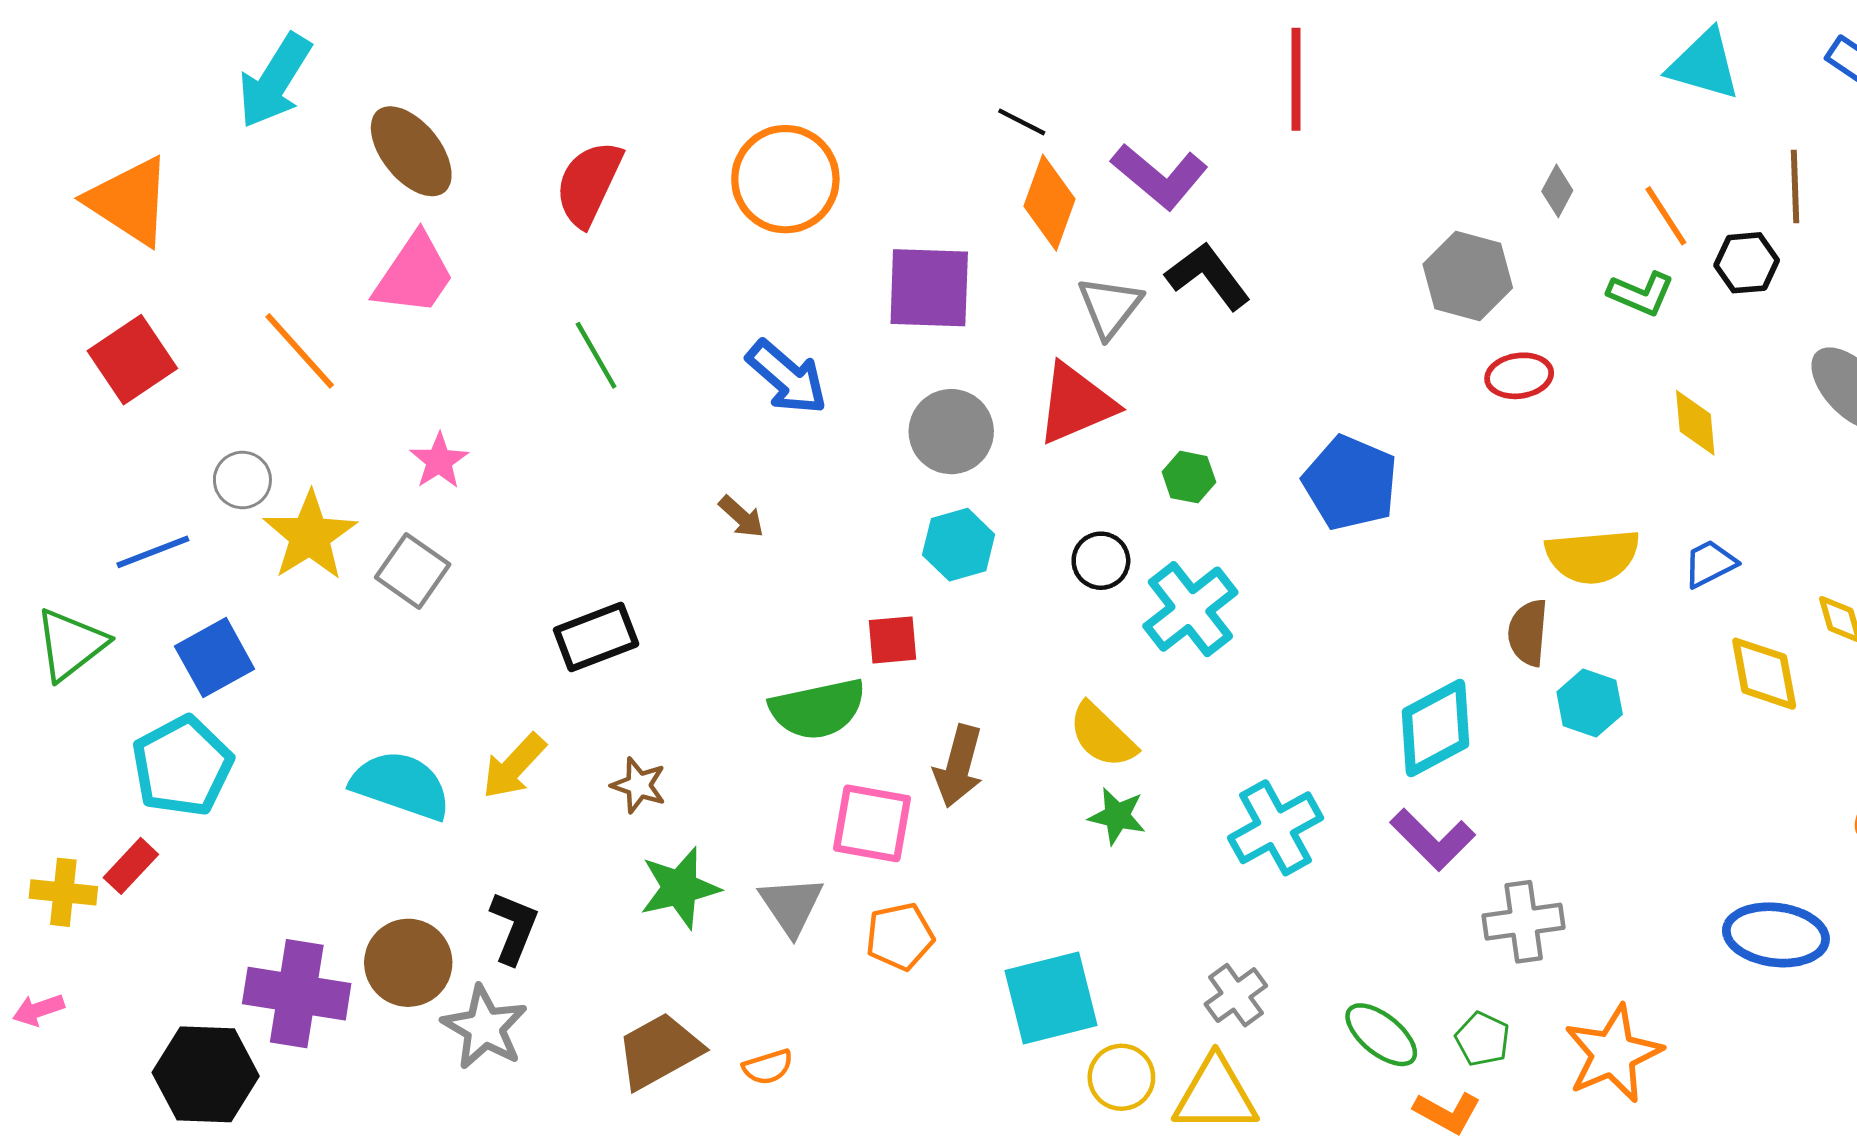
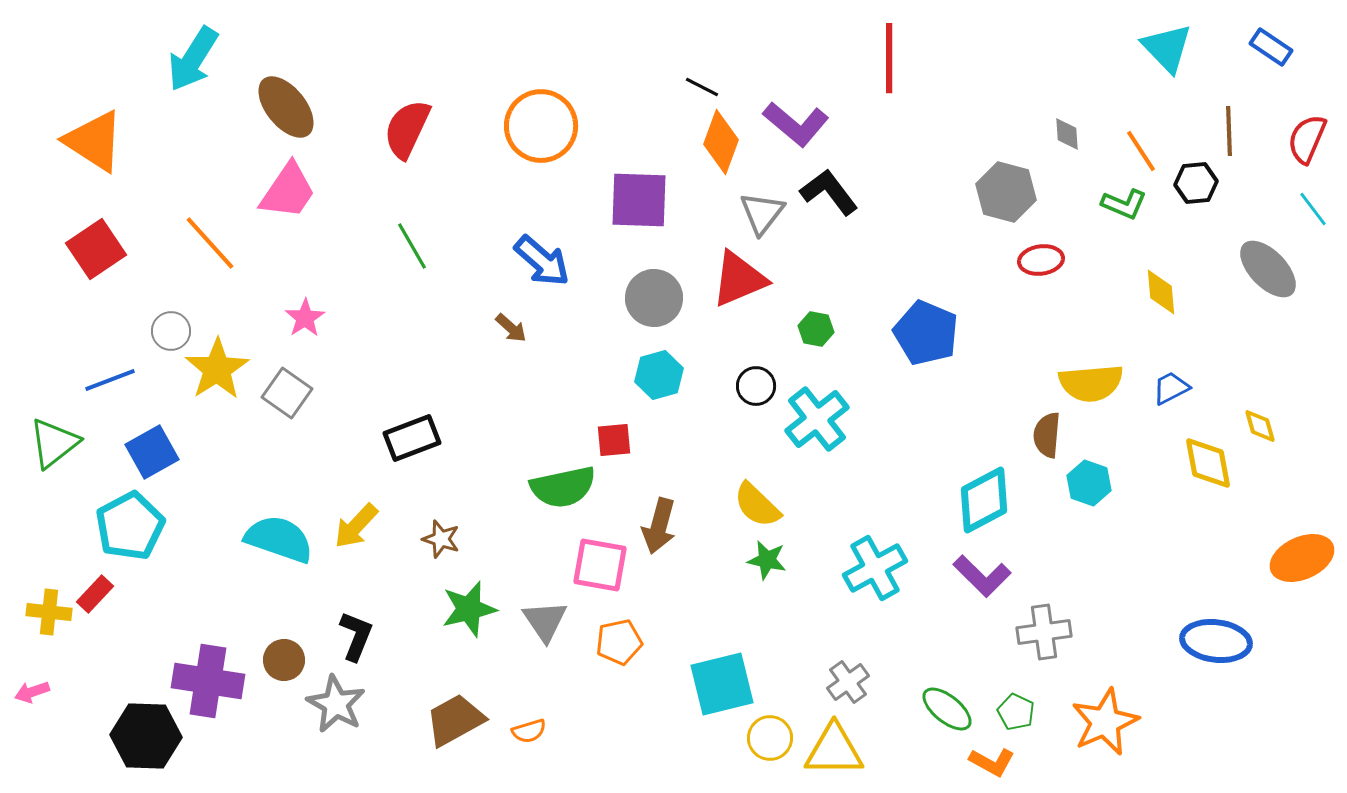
cyan triangle: (1704, 65) -> (1167, 48), turned 30
gray diamond: (1557, 191) -> (1067, 134), turned -32
brown arrow: (741, 517) -> (511, 328), moved
brown circle: (408, 963) -> (284, 660), size x0.7

